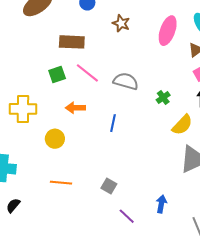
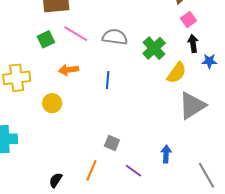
green cross: (163, 97) -> (154, 48), size x1.6
orange line: (61, 183) -> (91, 170), moved, turned -65
black semicircle: (13, 205) -> (56, 180), moved

